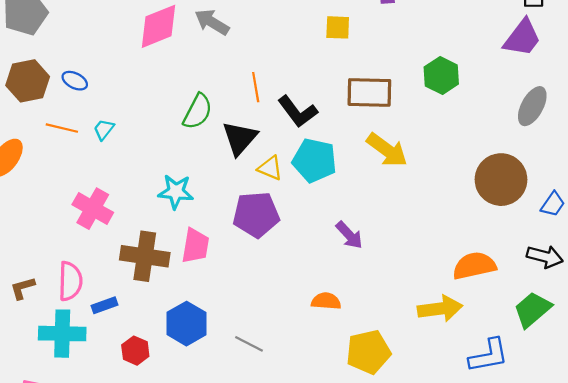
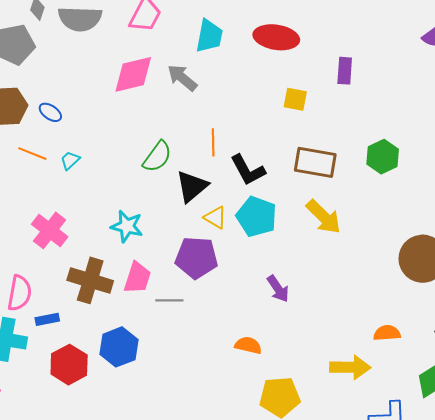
orange semicircle: (474, 266) -> (387, 333), size x0.7
gray line: (249, 344) -> (169, 300), moved, turned -36
red hexagon: (135, 351) -> (69, 365), size x1.5

